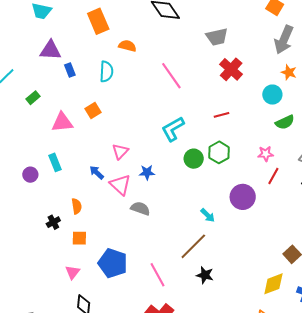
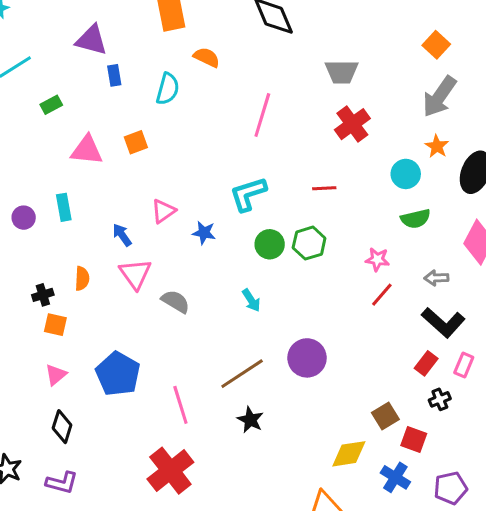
pink line: (171, 76) -> (262, 115), turned 40
blue star: (147, 172) -> (204, 233), moved
pink triangle: (120, 185) -> (135, 274), moved
purple circle: (243, 197) -> (307, 358), moved
cyan arrow: (208, 215) -> (251, 300), moved
orange square: (79, 238) -> (55, 325), moved

